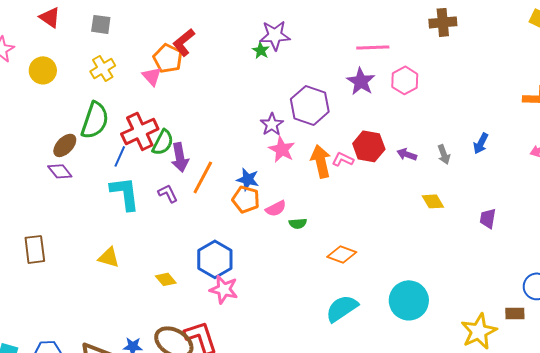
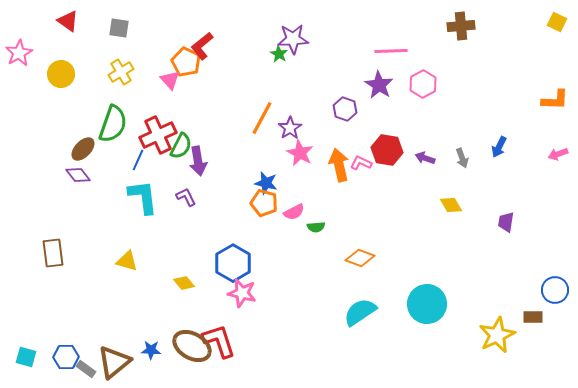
purple hexagon: (310, 105) -> (345, 109), moved, size x0.6
orange line: (203, 177) -> (262, 118), moved

